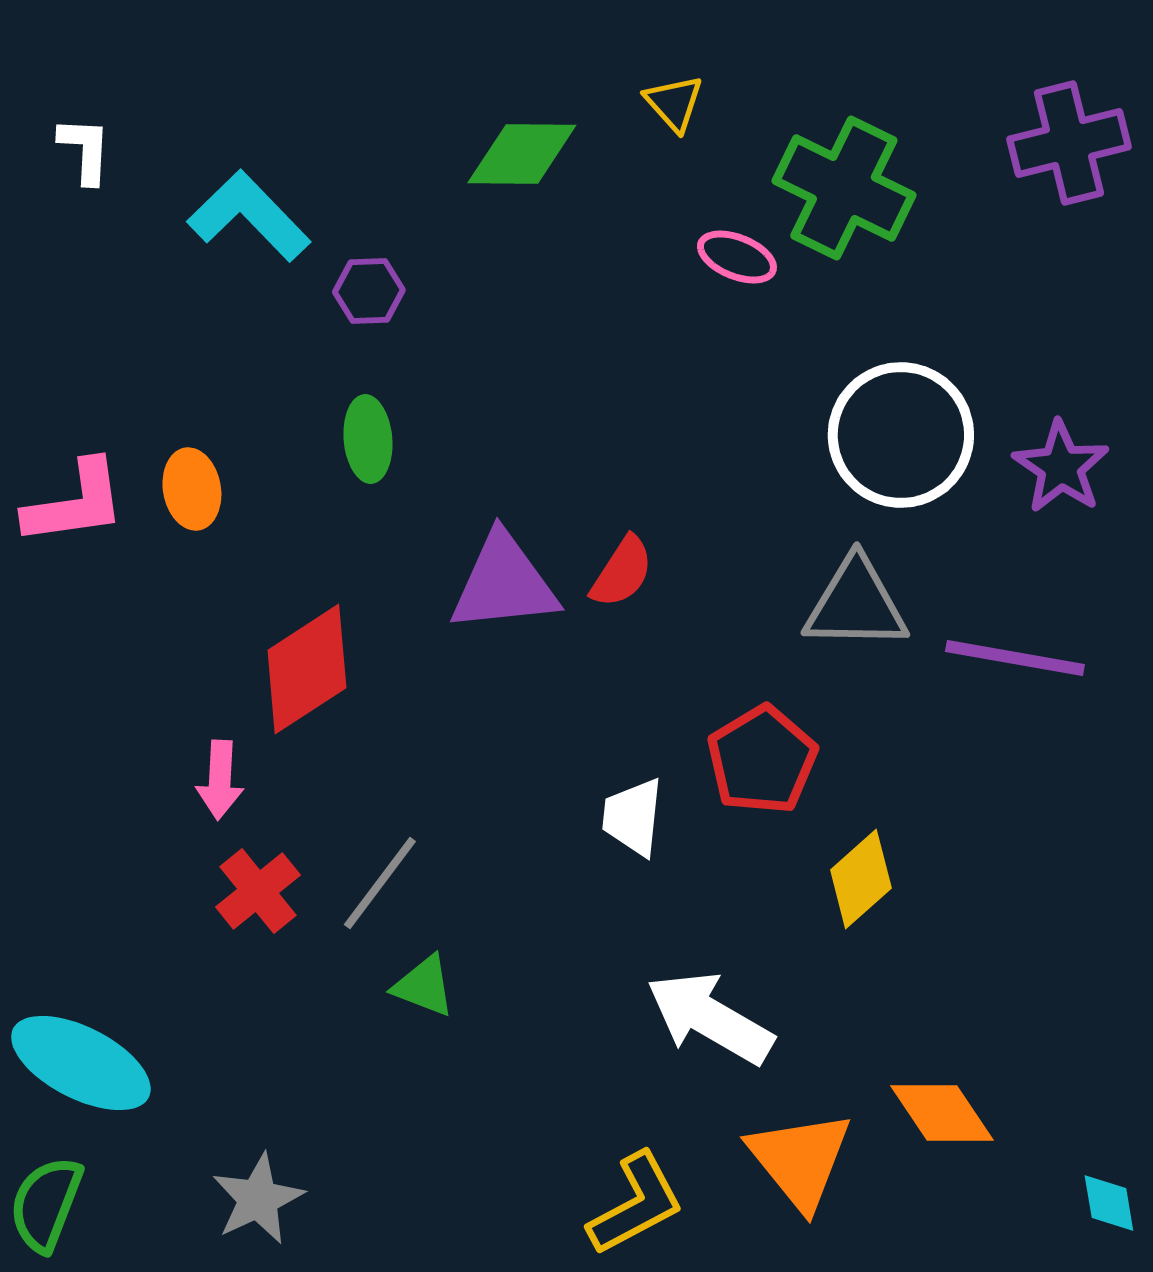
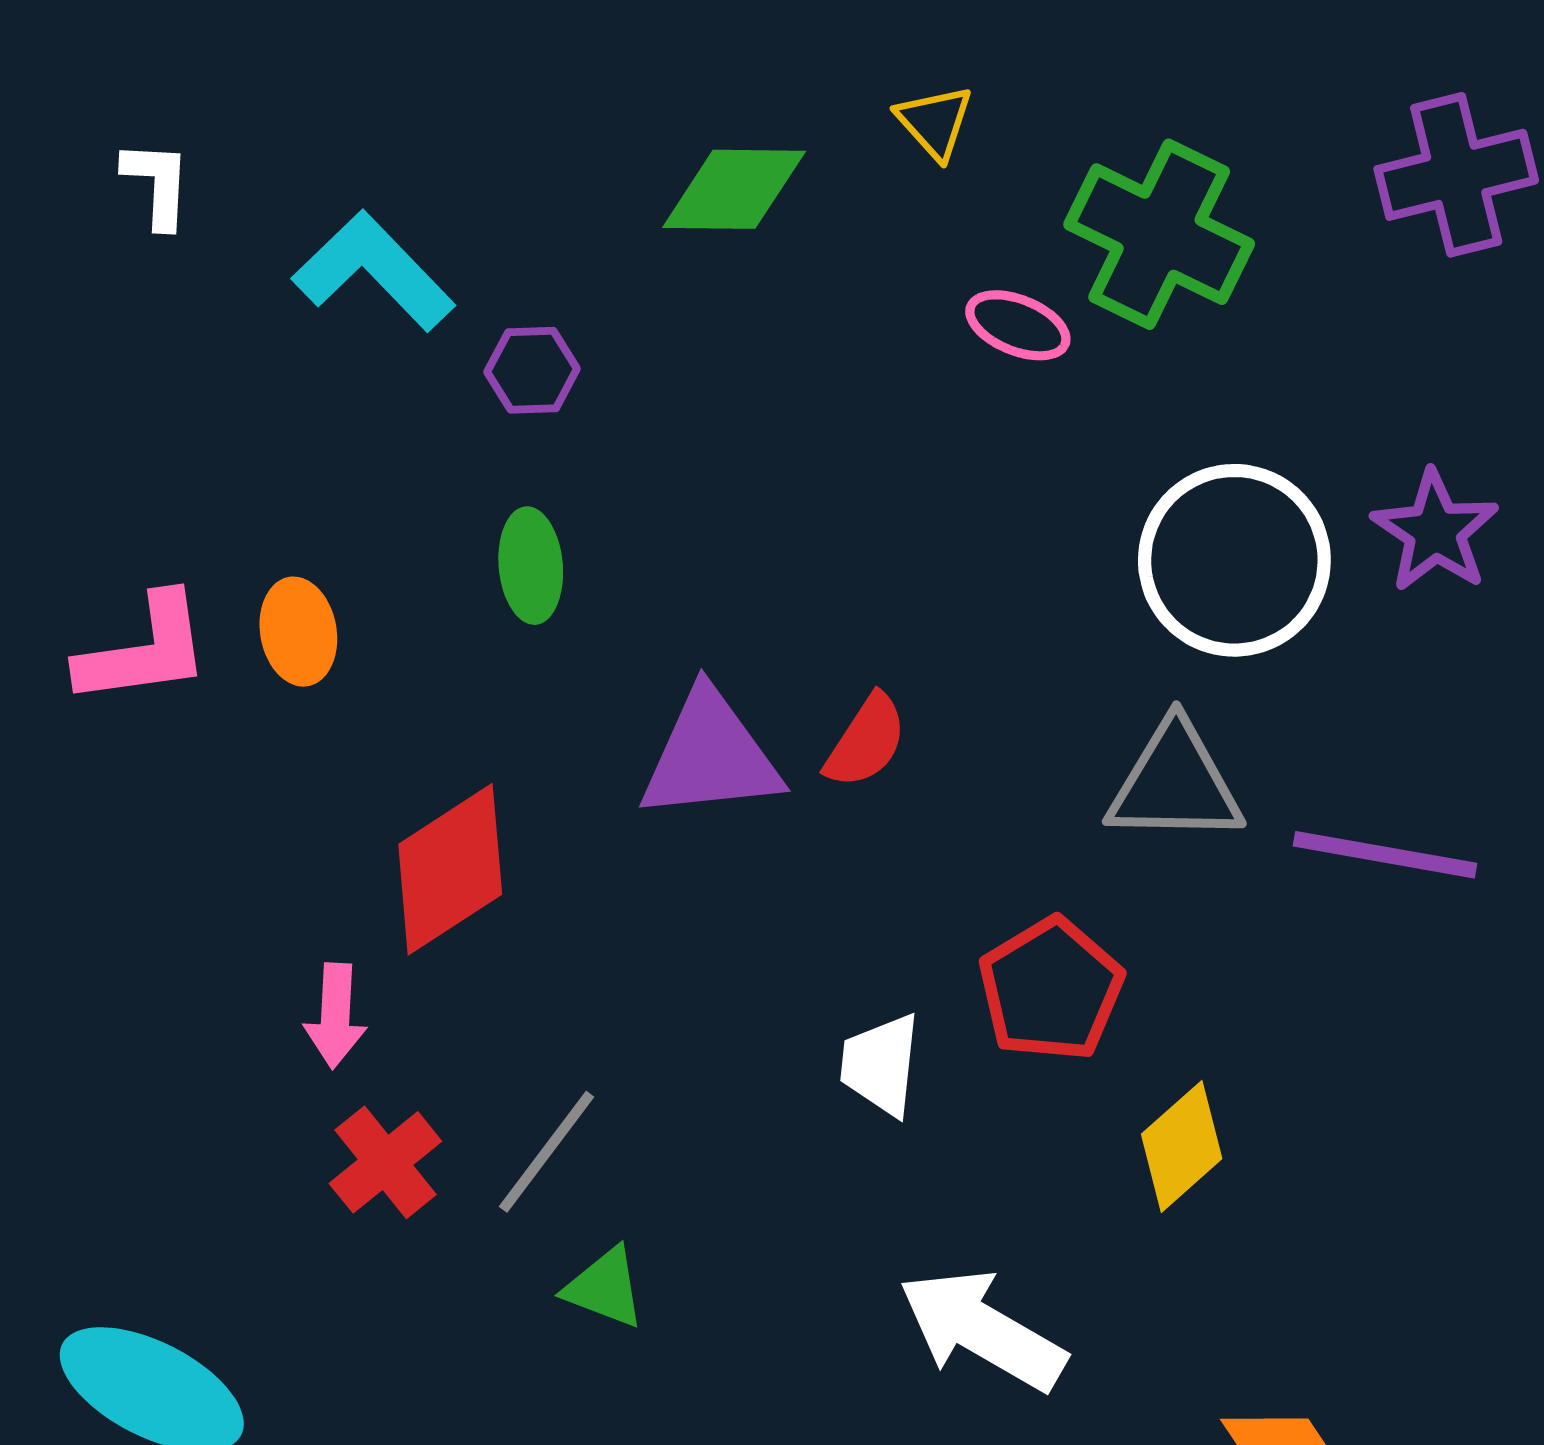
purple star: (1061, 467) -> (1435, 531), moved

